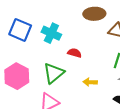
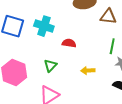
green triangle: (54, 73) -> (50, 65), size x0.6

